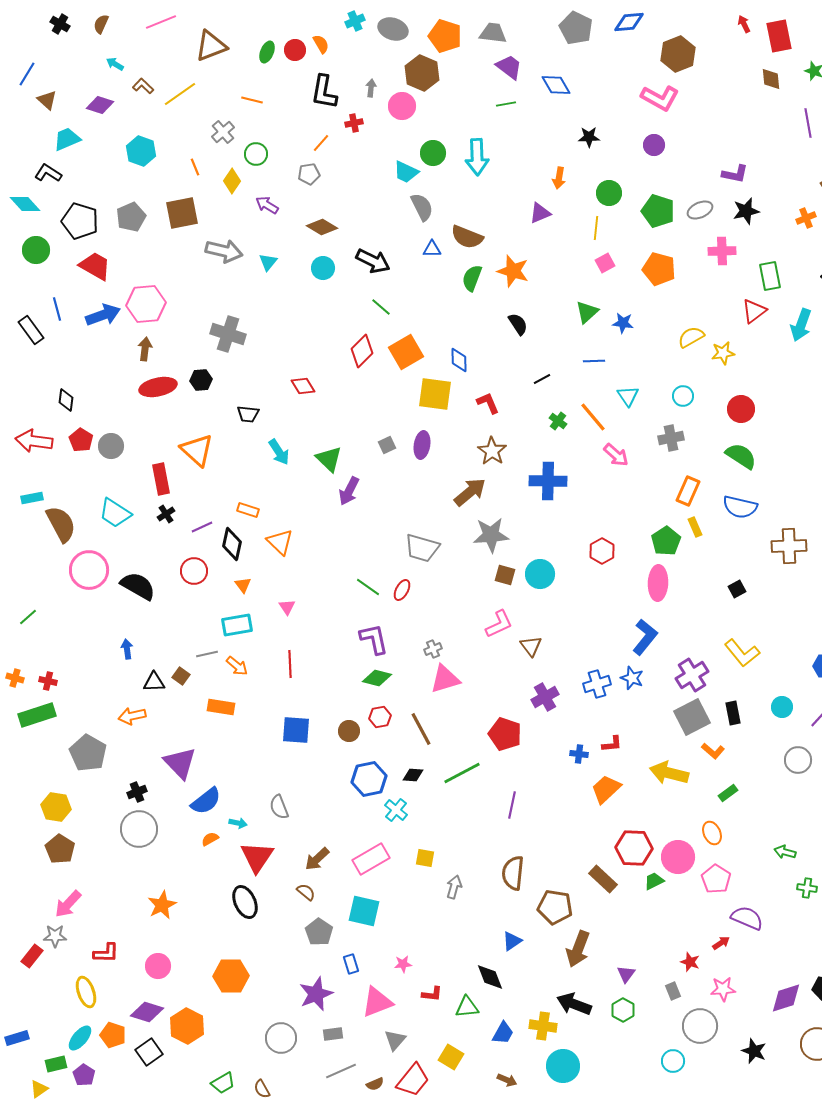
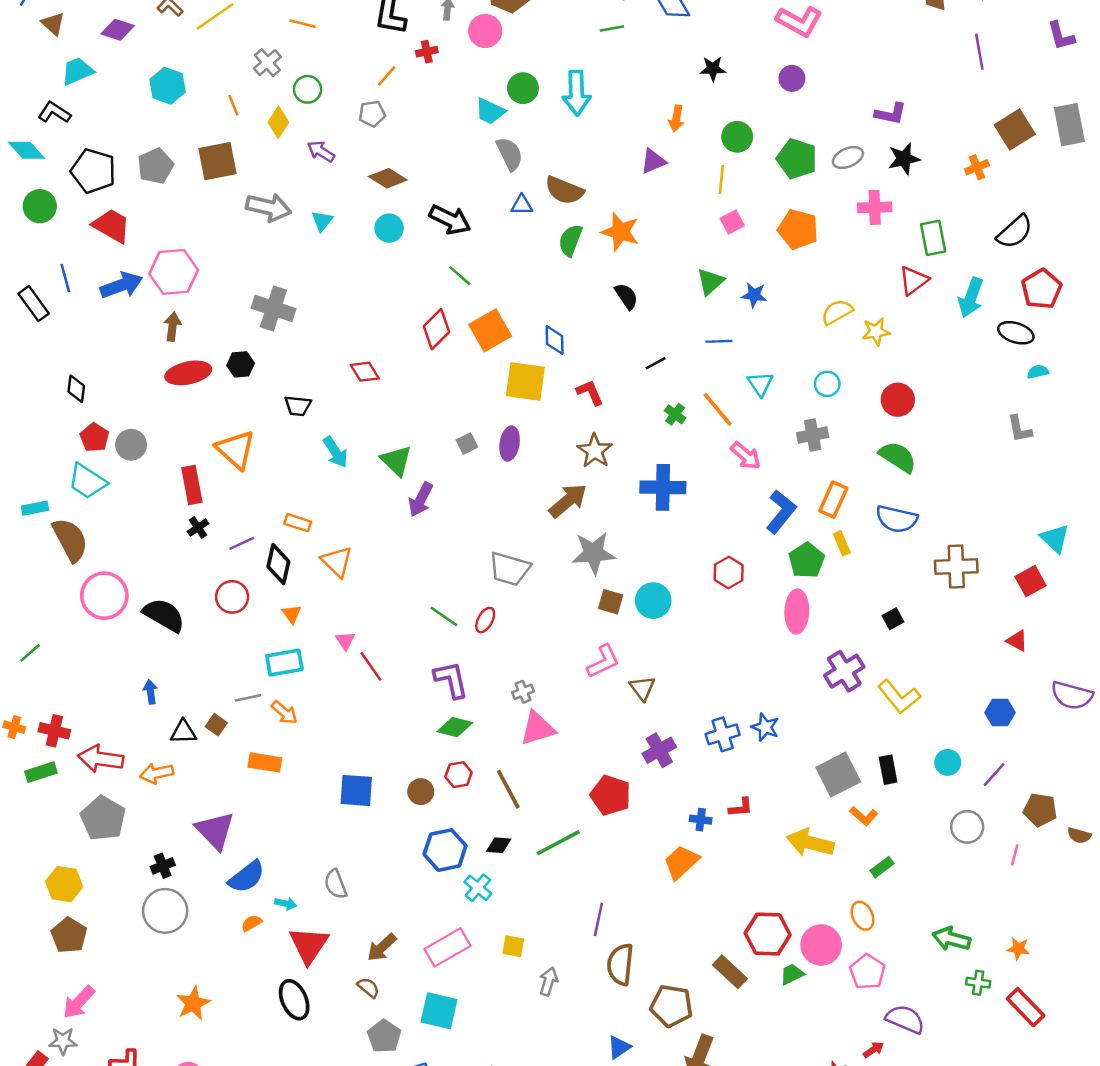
red arrow: (34, 441) -> (101, 759), moved
cyan trapezoid: (115, 513) -> (87, 481), moved
blue L-shape: (645, 637) -> (781, 512), moved
red line: (290, 664) -> (371, 666), moved, turned -32
purple cross: (692, 675) -> (844, 671), moved
red cross: (48, 681) -> (54, 731), size x1.4
green rectangle: (37, 715) -> (41, 772), size x0.7
orange trapezoid: (606, 789) -> (681, 862), moved
purple line: (512, 805) -> (598, 919), moved
green arrow: (785, 852) -> (951, 939), size x1.4

